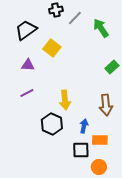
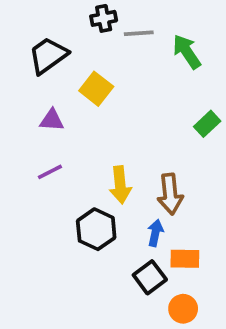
gray line: (75, 18) -> (139, 33), turned 42
brown arrow: (106, 105) -> (170, 194), moved
black square: (81, 150) -> (150, 277), turned -36

